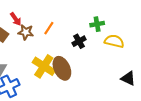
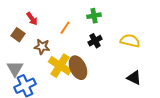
green cross: (97, 24) -> (94, 16), moved
brown star: (26, 32) -> (42, 47), moved
black triangle: (128, 78) -> (134, 78), moved

